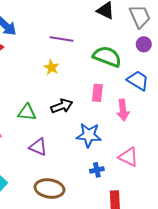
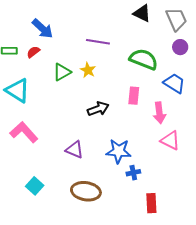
green triangle: (27, 112) -> (62, 72), moved, turned -36
blue star: (89, 135) -> (119, 151), moved
pink triangle: (128, 157) -> (170, 140), moved

